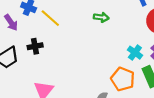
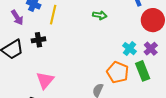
yellow line: (50, 18) -> (53, 15), turned 60

